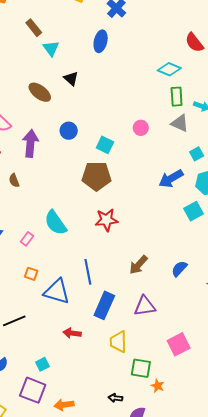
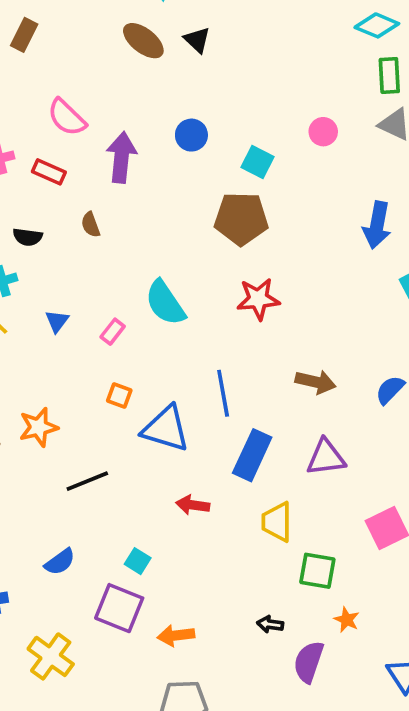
brown ellipse: (40, 92) -> (143, 41), moved
blue arrow: (171, 179) -> (377, 225), turned -50
brown arrow: (138, 265) -> (315, 382), turned -120
cyan square: (42, 364) -> (138, 561), turned -32
orange star: (158, 386) -> (347, 620), moved

